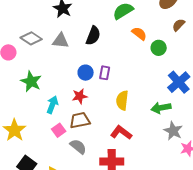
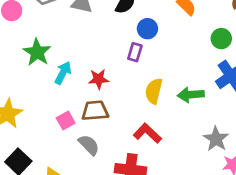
green circle: (159, 48) -> (221, 39), moved
blue circle: (86, 73) -> (147, 29), moved
cyan arrow: (52, 105) -> (63, 73), moved
green arrow: (161, 108) -> (191, 95), moved

